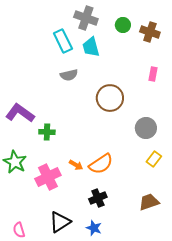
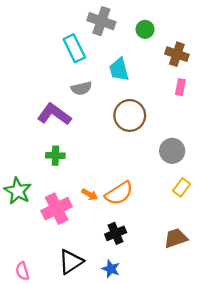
brown cross: (150, 32) -> (177, 54), moved
cyan trapezoid: (91, 47) -> (119, 69), moved
purple L-shape: (20, 113) -> (54, 114), moved

